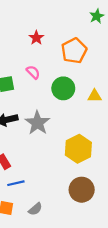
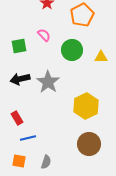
gray semicircle: (35, 209) -> (46, 162), turned -32

